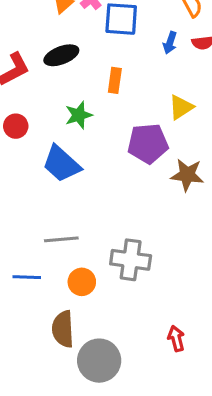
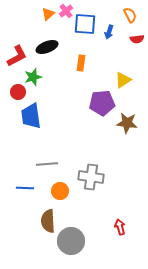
blue arrow: (170, 43) -> (109, 32), moved
green star: (79, 115) -> (33, 77), moved
blue trapezoid: (61, 164) -> (31, 116), moved, turned 40

